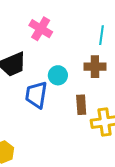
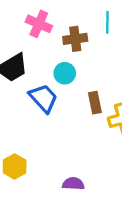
brown cross: (95, 67) -> (75, 39), moved
blue trapezoid: (36, 95) -> (43, 98), turned 136

